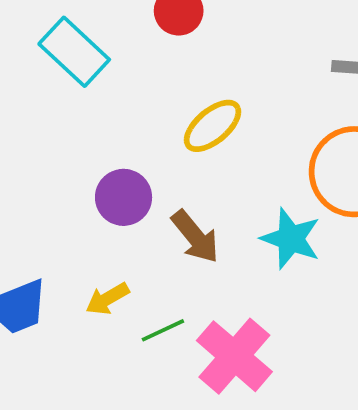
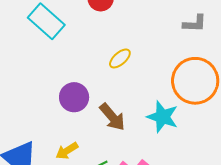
yellow ellipse: (213, 126) -> (120, 58), size x0.7

